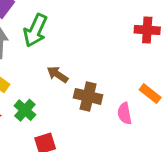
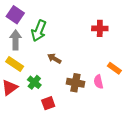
red cross: (147, 30) -> (100, 28), moved
brown cross: (88, 96) -> (75, 83), moved

